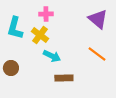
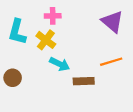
orange line: (97, 54) -> (111, 62), turned -54
brown rectangle: (64, 78) -> (84, 81), moved

